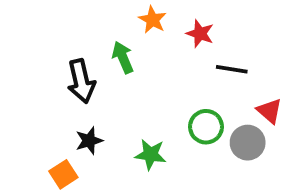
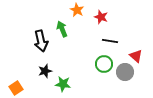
black line: (232, 69) -> (110, 41), moved
green star: (151, 154) -> (63, 84), moved
orange square: (63, 174) -> (16, 88), moved

